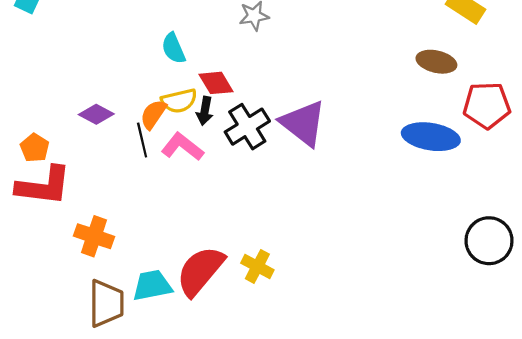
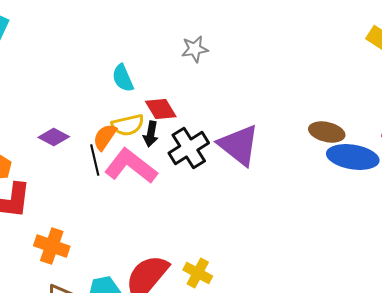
brown ellipse: (436, 62) -> (327, 132), moved
pink L-shape: (182, 147) -> (131, 166), size x1.4

